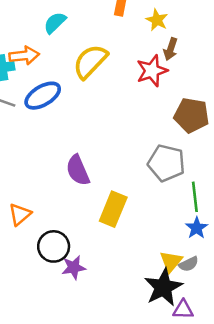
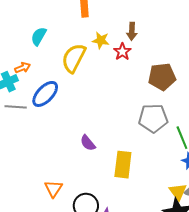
yellow star: (157, 20) -> (101, 40), moved
orange arrow: (24, 55) -> (23, 68), size x0.7
red star: (152, 71) -> (122, 52), size x0.7
purple semicircle: (78, 170) -> (88, 143), size x0.7

